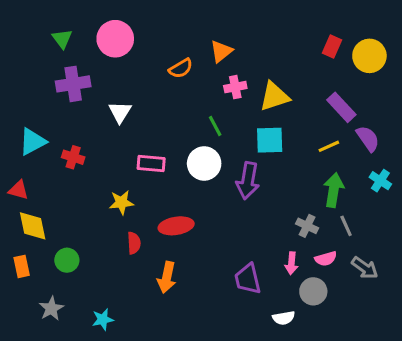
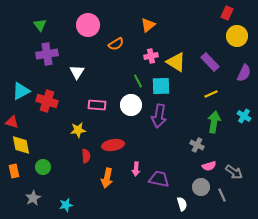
pink circle: (115, 39) -> (88, 25), moved
red rectangle: (332, 47) -> (227, 13), moved
orange triangle: (221, 51) -> (148, 25), moved
yellow triangle: (274, 96) -> (176, 62), turned 50
purple rectangle: (341, 107) -> (210, 62), moved
purple semicircle: (368, 139) -> (244, 73), moved, turned 60
cyan square: (270, 140) -> (161, 86), moved
red cross: (73, 157) -> (47, 101), size x1.5
gray line: (346, 226) -> (222, 195), moved
pink arrow: (291, 263) -> (136, 169), moved
purple trapezoid: (248, 279) -> (159, 179), turned 115
white semicircle: (284, 318) -> (182, 204), turned -96

